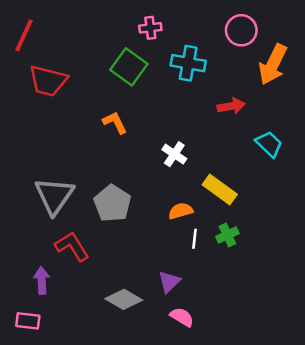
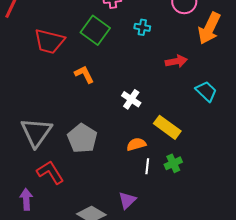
cyan cross: (188, 63) -> (142, 27), size x0.6
red trapezoid: (48, 81) -> (49, 41), moved

